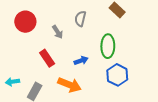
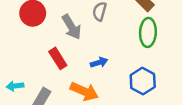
gray arrow: (58, 32) -> (71, 27), size x1.5
green ellipse: (108, 46) -> (148, 32), moved

